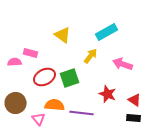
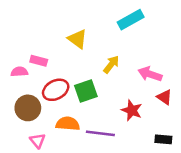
cyan rectangle: (107, 32) -> (131, 20), moved
red triangle: (135, 100) -> (164, 97), moved
brown circle: (16, 103) -> (28, 108), moved
pink triangle: (39, 119) -> (37, 141), moved

